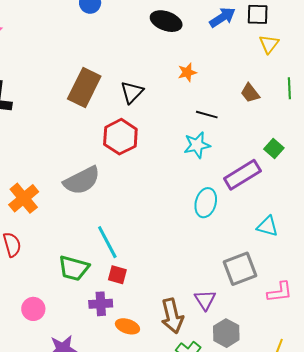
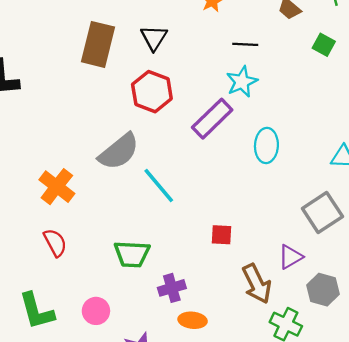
green square: (274, 149) -> (324, 45), moved
purple rectangle: (242, 175) -> (212, 119), moved
cyan line: (107, 242) -> (159, 185), moved
red square: (117, 275) -> (221, 235), moved
purple triangle: (205, 300) -> (290, 257), turned 45
orange ellipse: (127, 326) -> (193, 320), moved

